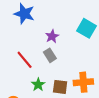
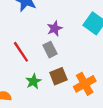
orange cross: (83, 82) -> (85, 84), turned -30
brown square: (60, 87) -> (58, 76), moved, turned -35

